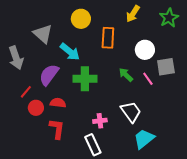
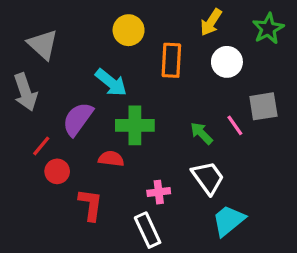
gray triangle: (43, 34) -> (43, 44), moved
white circle: (145, 50) -> (227, 62), moved
green arrow: (126, 75) -> (202, 133), moved
red semicircle: (58, 103) -> (111, 159), moved

